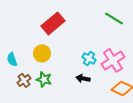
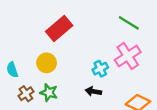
cyan cross: (89, 58) -> (100, 69), turned 32
pink cross: (113, 60) -> (128, 56), moved

